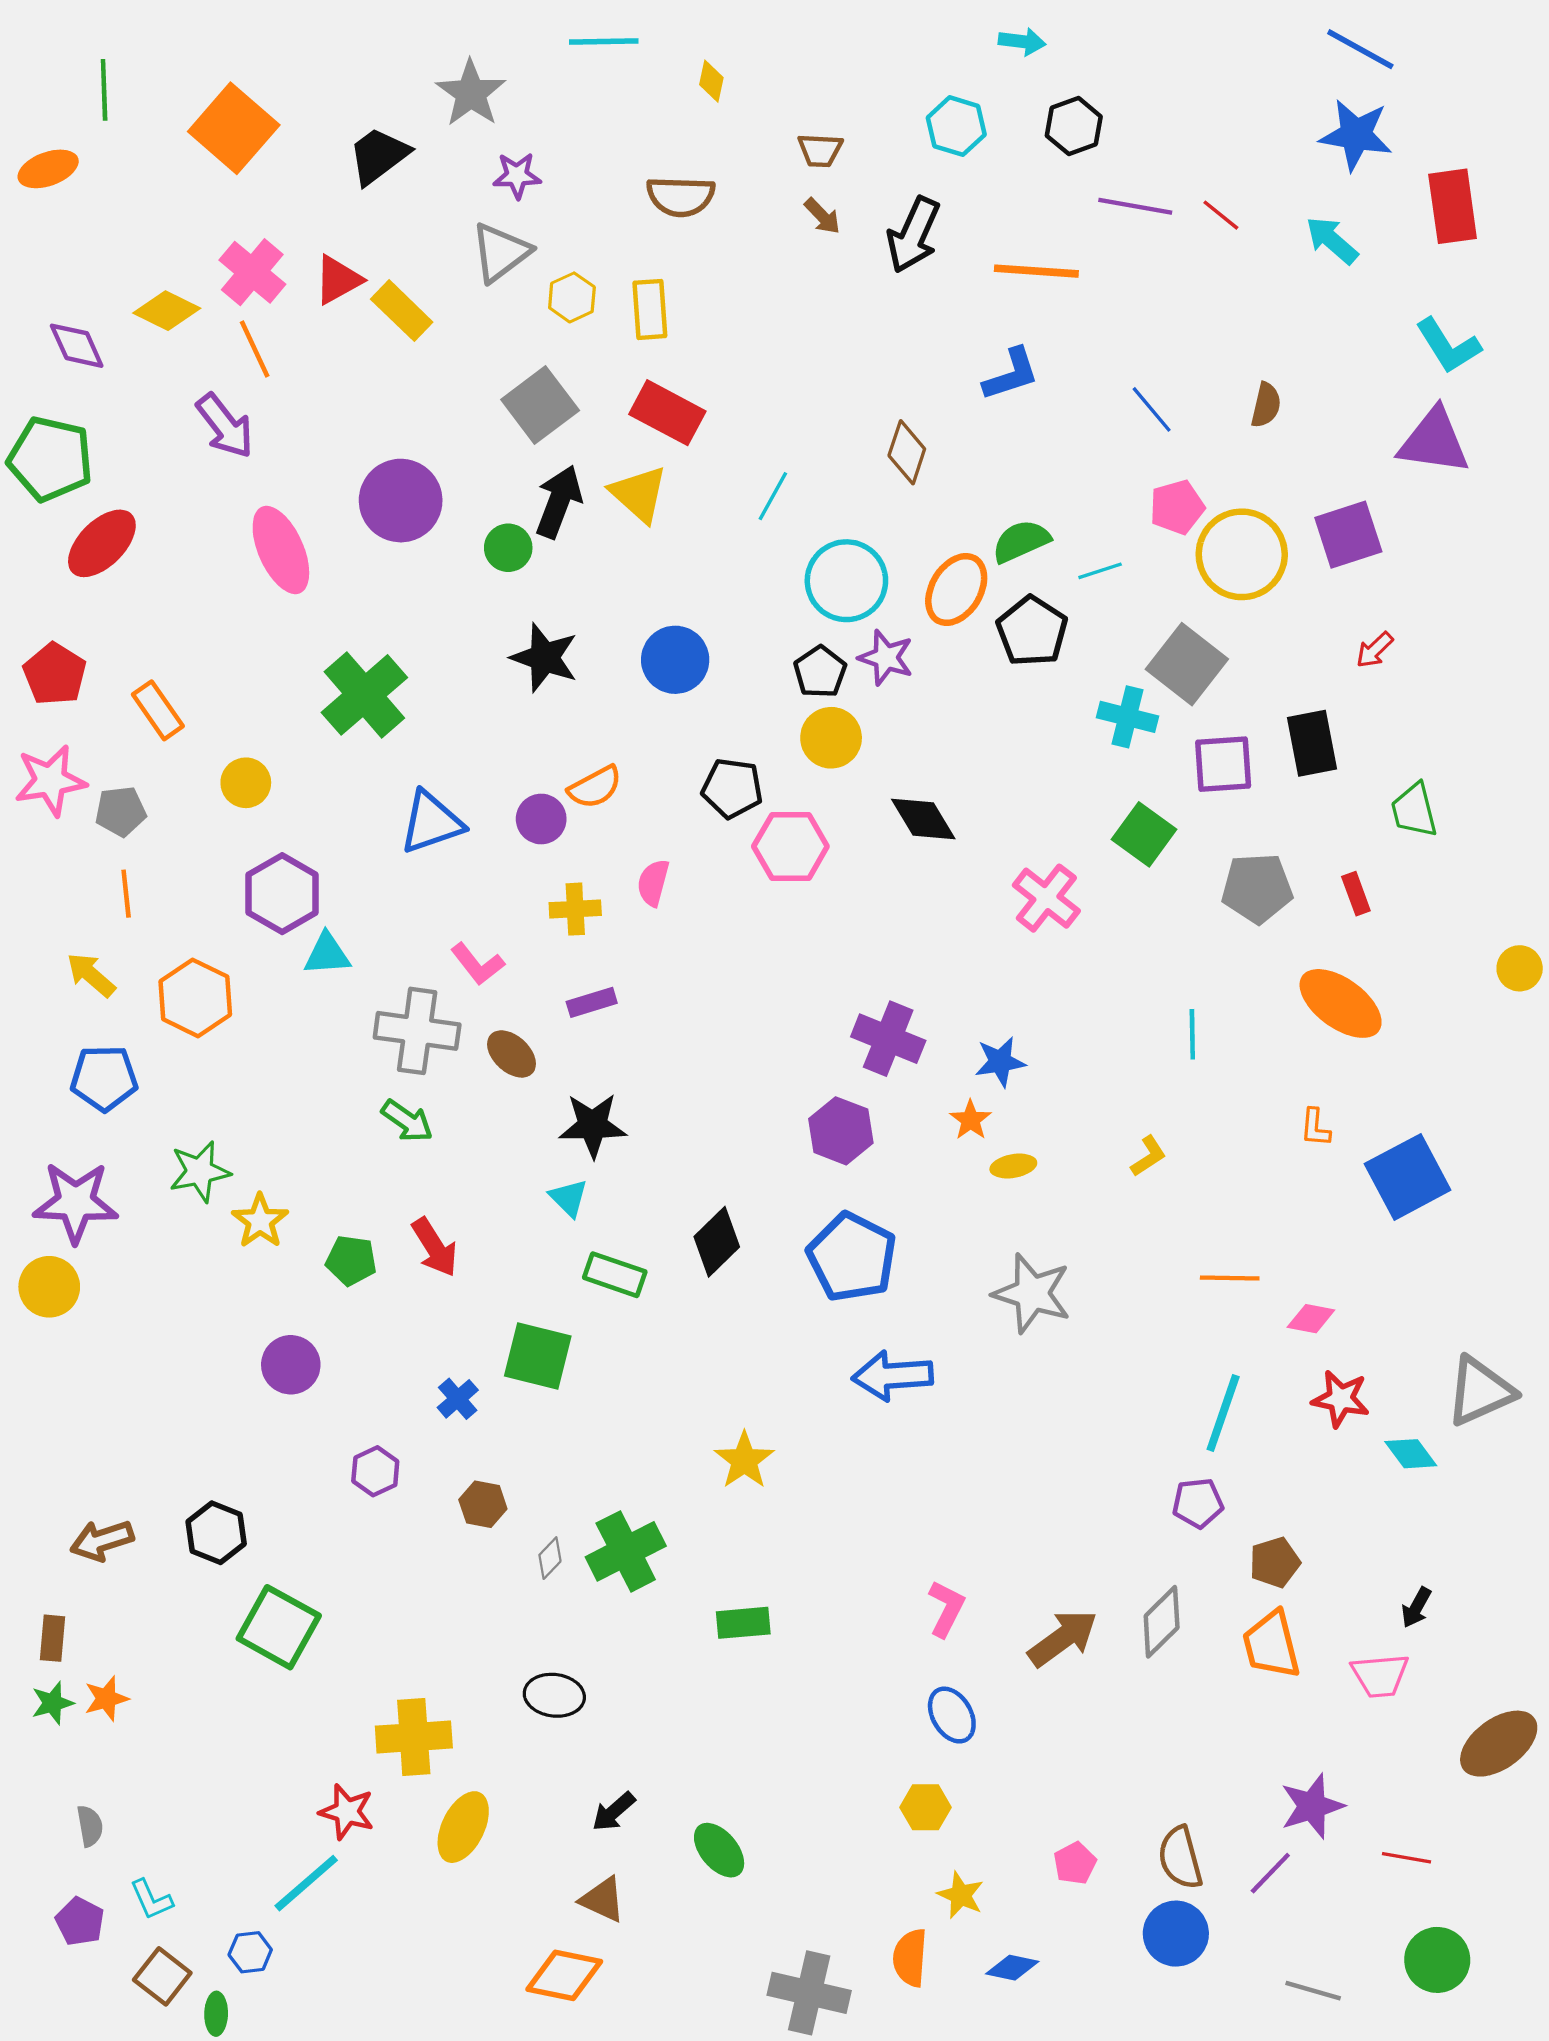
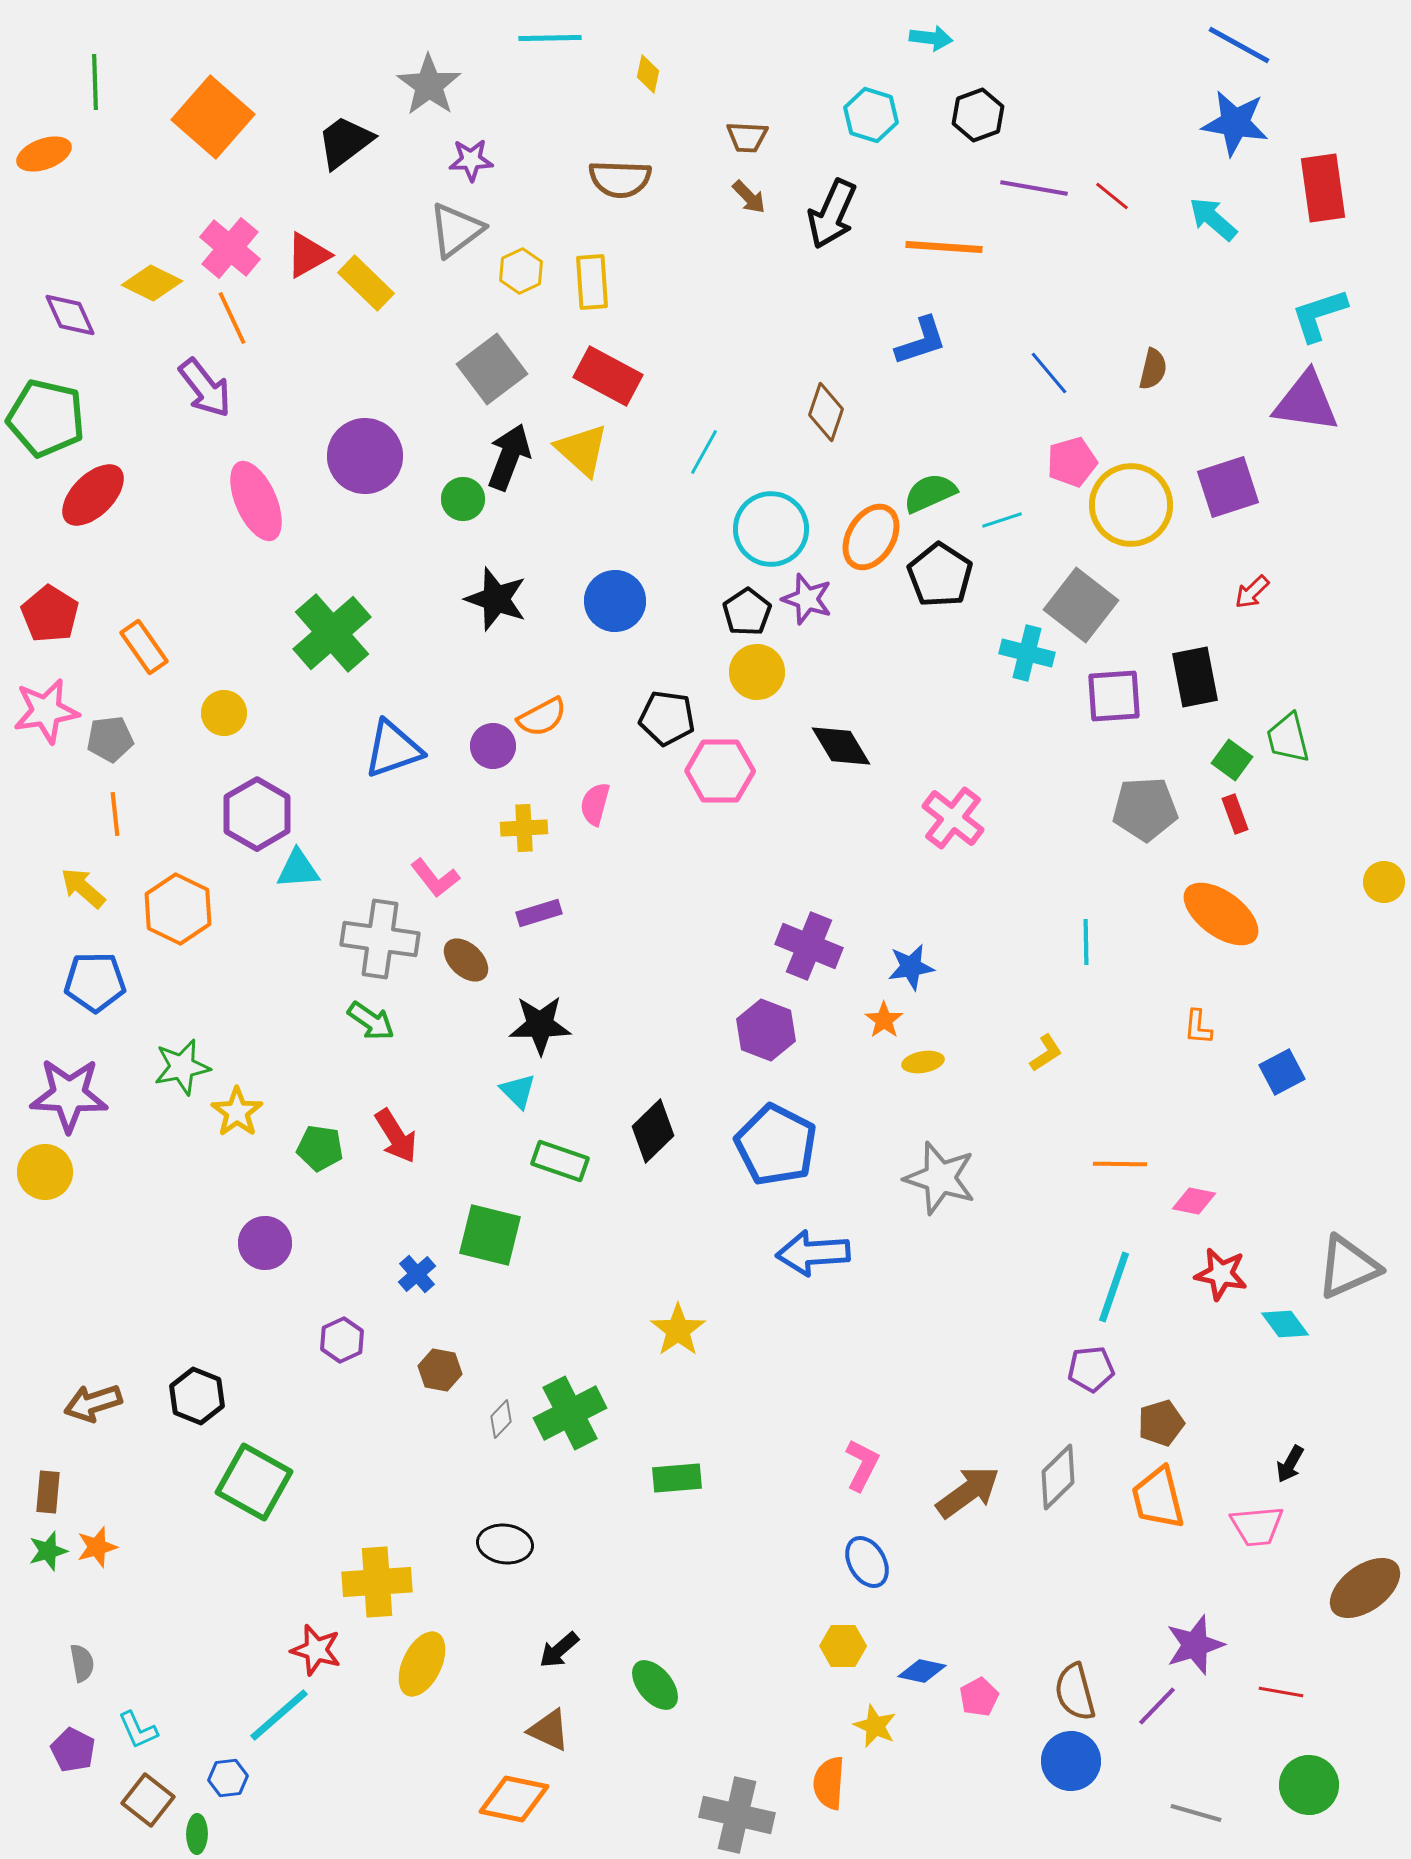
cyan L-shape: (1448, 346) -> (1319, 315), turned 104
green square: (1144, 834) -> (1232, 760), moved, size x0.7
blue square: (1408, 1177) -> (1282, 1072), size x0.6
blue diamond: (1012, 1968) -> (922, 1671), moved

